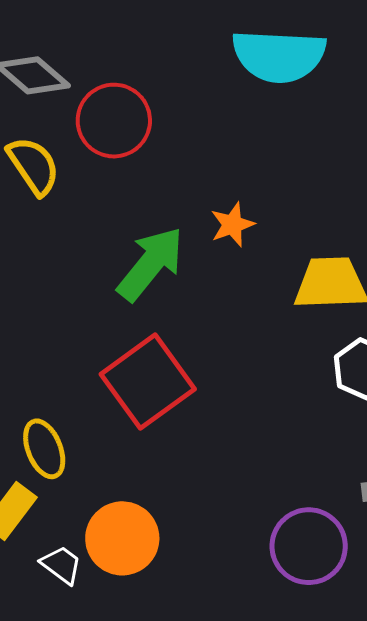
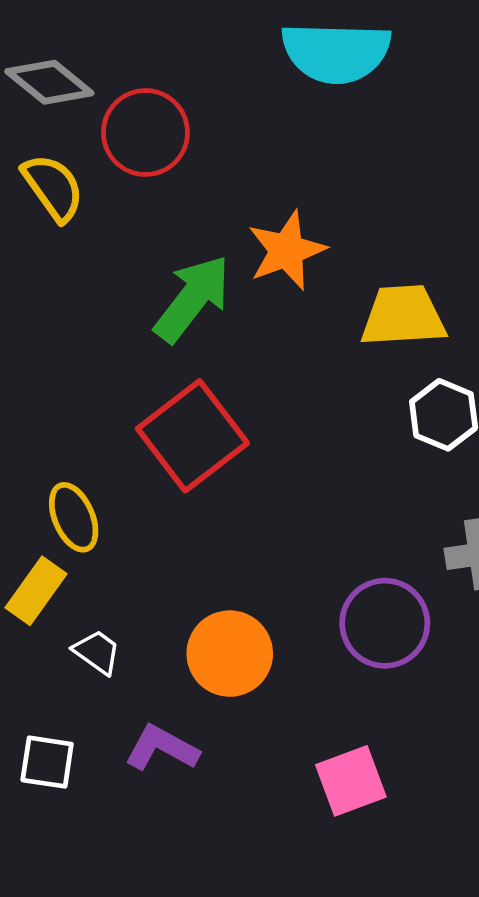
orange star: (232, 225) -> (287, 250), size x1.5
orange circle: (122, 538) -> (230, 654), moved

